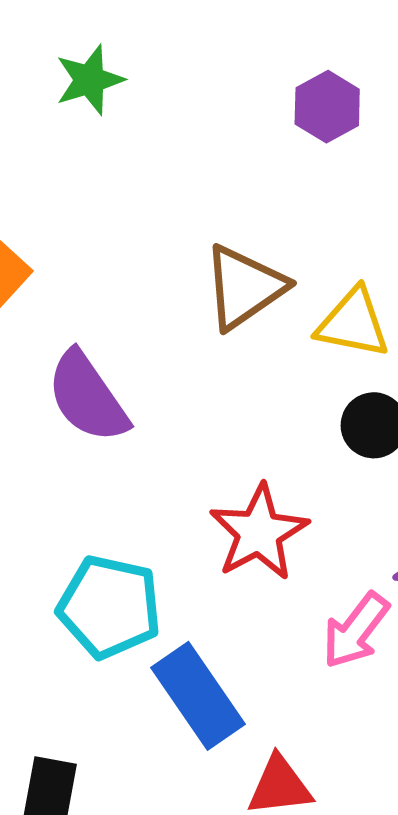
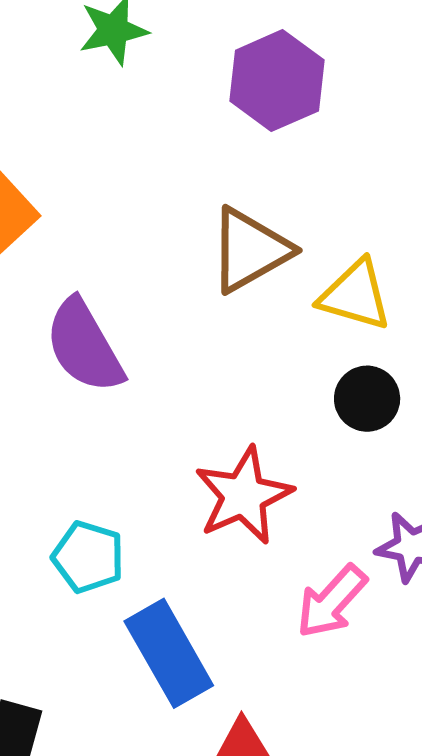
purple hexagon: (327, 107) -> (277, 81), moved, size x1.4
cyan pentagon: (109, 607) -> (88, 557), size x0.7

